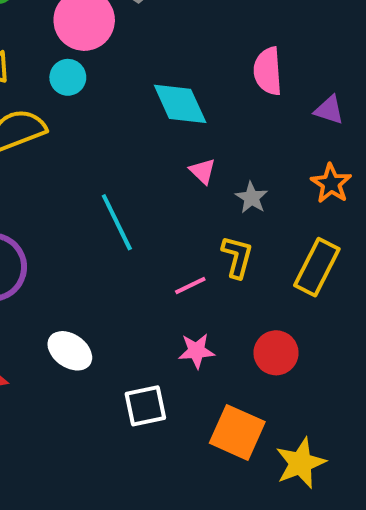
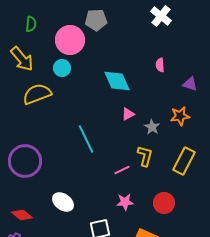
pink semicircle: (268, 71) -> (160, 65), size x0.6
pink triangle: (203, 171) -> (128, 114), turned 48
orange star: (331, 183) -> (180, 116), moved, turned 30

